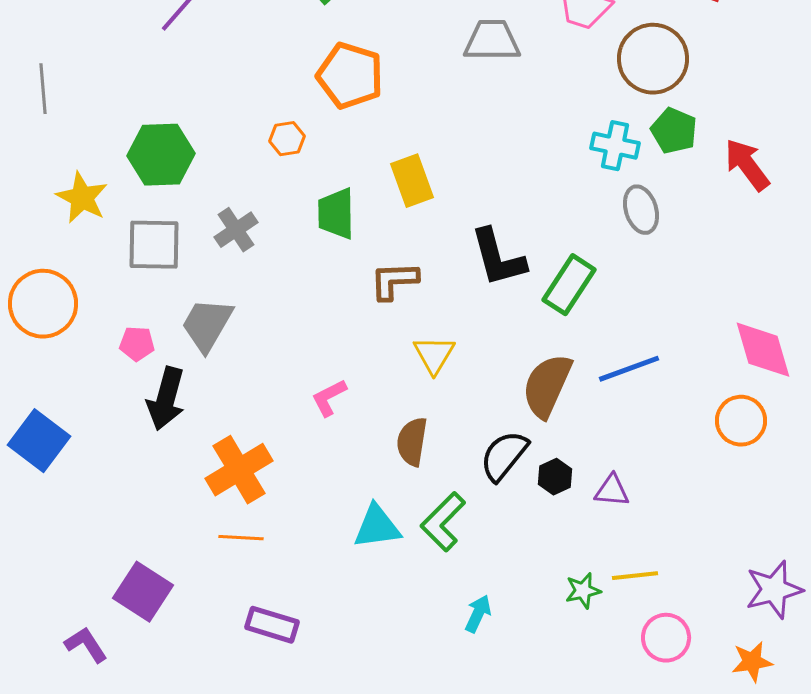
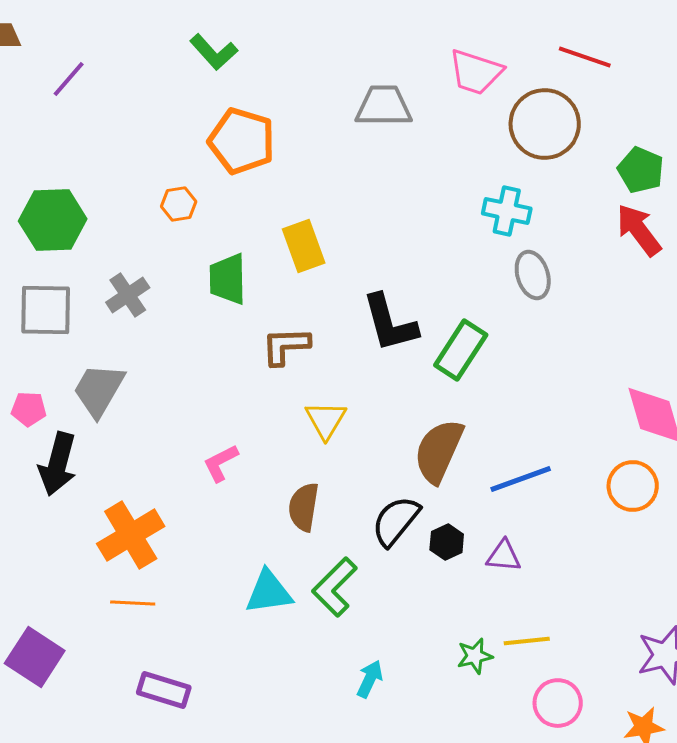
green pentagon: (674, 131) -> (641, 170), moved
blue line: (629, 369) -> (521, 479), moved

